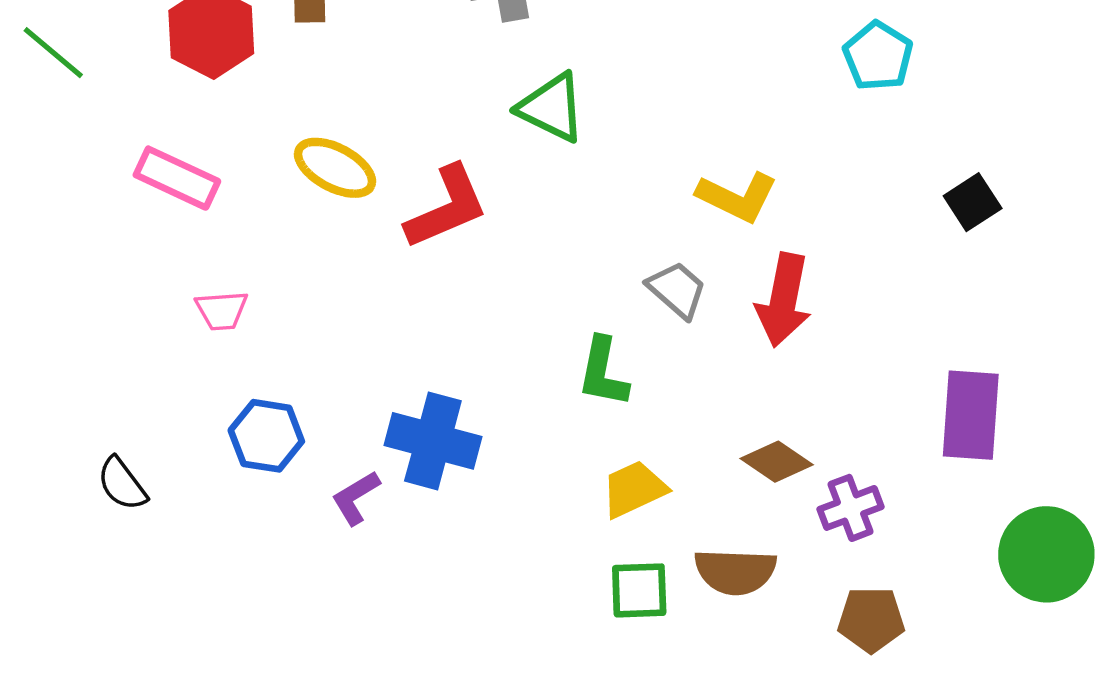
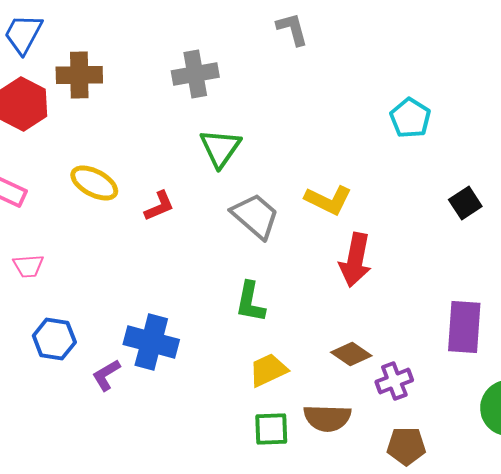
green triangle: (552, 108) -> (220, 148), turned 39
red L-shape: (447, 207) -> (159, 206), size x0.6
gray trapezoid: (677, 290) -> (255, 216), moved, size x1.4

